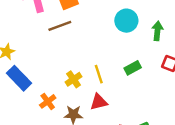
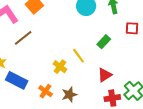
brown line: (60, 26) -> (23, 38), moved
red triangle: (99, 102) -> (105, 75), moved

